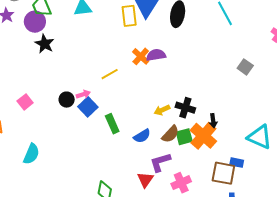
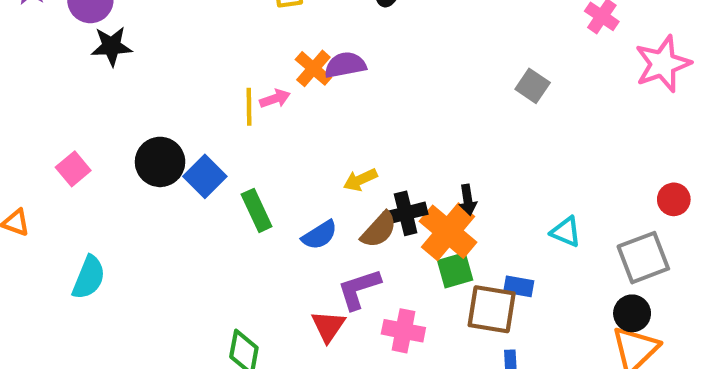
black star: (45, 44) -> (111, 46), turned -30
yellow line: (110, 74) -> (249, 107), turned -60
pink arrow: (83, 94) -> (275, 99), moved
black circle: (67, 100) -> (160, 162), size x1.5
black cross: (185, 108) -> (406, 213), moved, turned -30
green square: (184, 137) -> (455, 270), moved
cyan triangle: (260, 137) -> (566, 232), size x0.6
pink cross: (181, 183) -> (403, 331), turned 36

